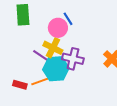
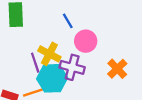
pink circle: (58, 28) -> (86, 41), moved
purple line: (41, 56) -> (35, 63), turned 36

